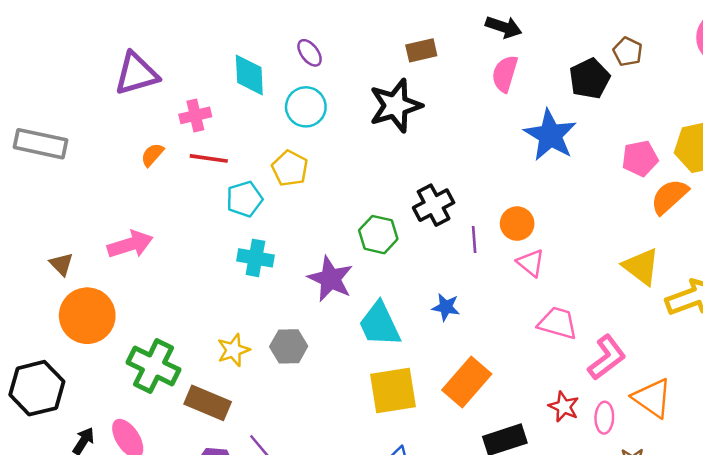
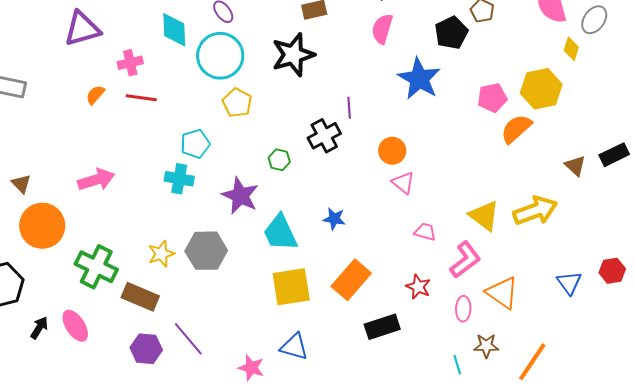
cyan circle: (306, 107) -> (220, 56), size x1.4
yellow pentagon: (290, 168) -> (237, 103), moved
cyan pentagon: (244, 199) -> (195, 144), moved
green hexagon: (378, 235) -> (279, 160), size x0.7
purple line: (474, 240) -> (349, 108), moved
pink arrow: (130, 244) -> (96, 180), moved
yellow triangle: (641, 267) -> (484, 216), moved
pink trapezoid: (558, 323) -> (425, 232), size x0.7
gray hexagon: (289, 346) -> (206, 251), size x1.4
red star: (564, 407) -> (418, 287), moved

